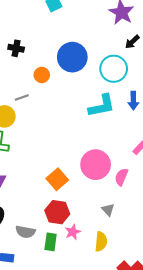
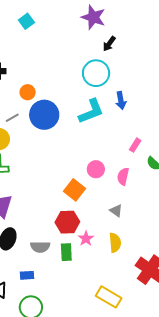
blue circle: (72, 57) -> (44, 115), moved
pink circle: (96, 165) -> (96, 169), size x0.6
orange square: (57, 179) -> (74, 190), moved

